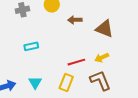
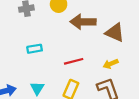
brown arrow: (75, 20) -> (83, 22), size x1.6
red line: (76, 62) -> (74, 61), moved

